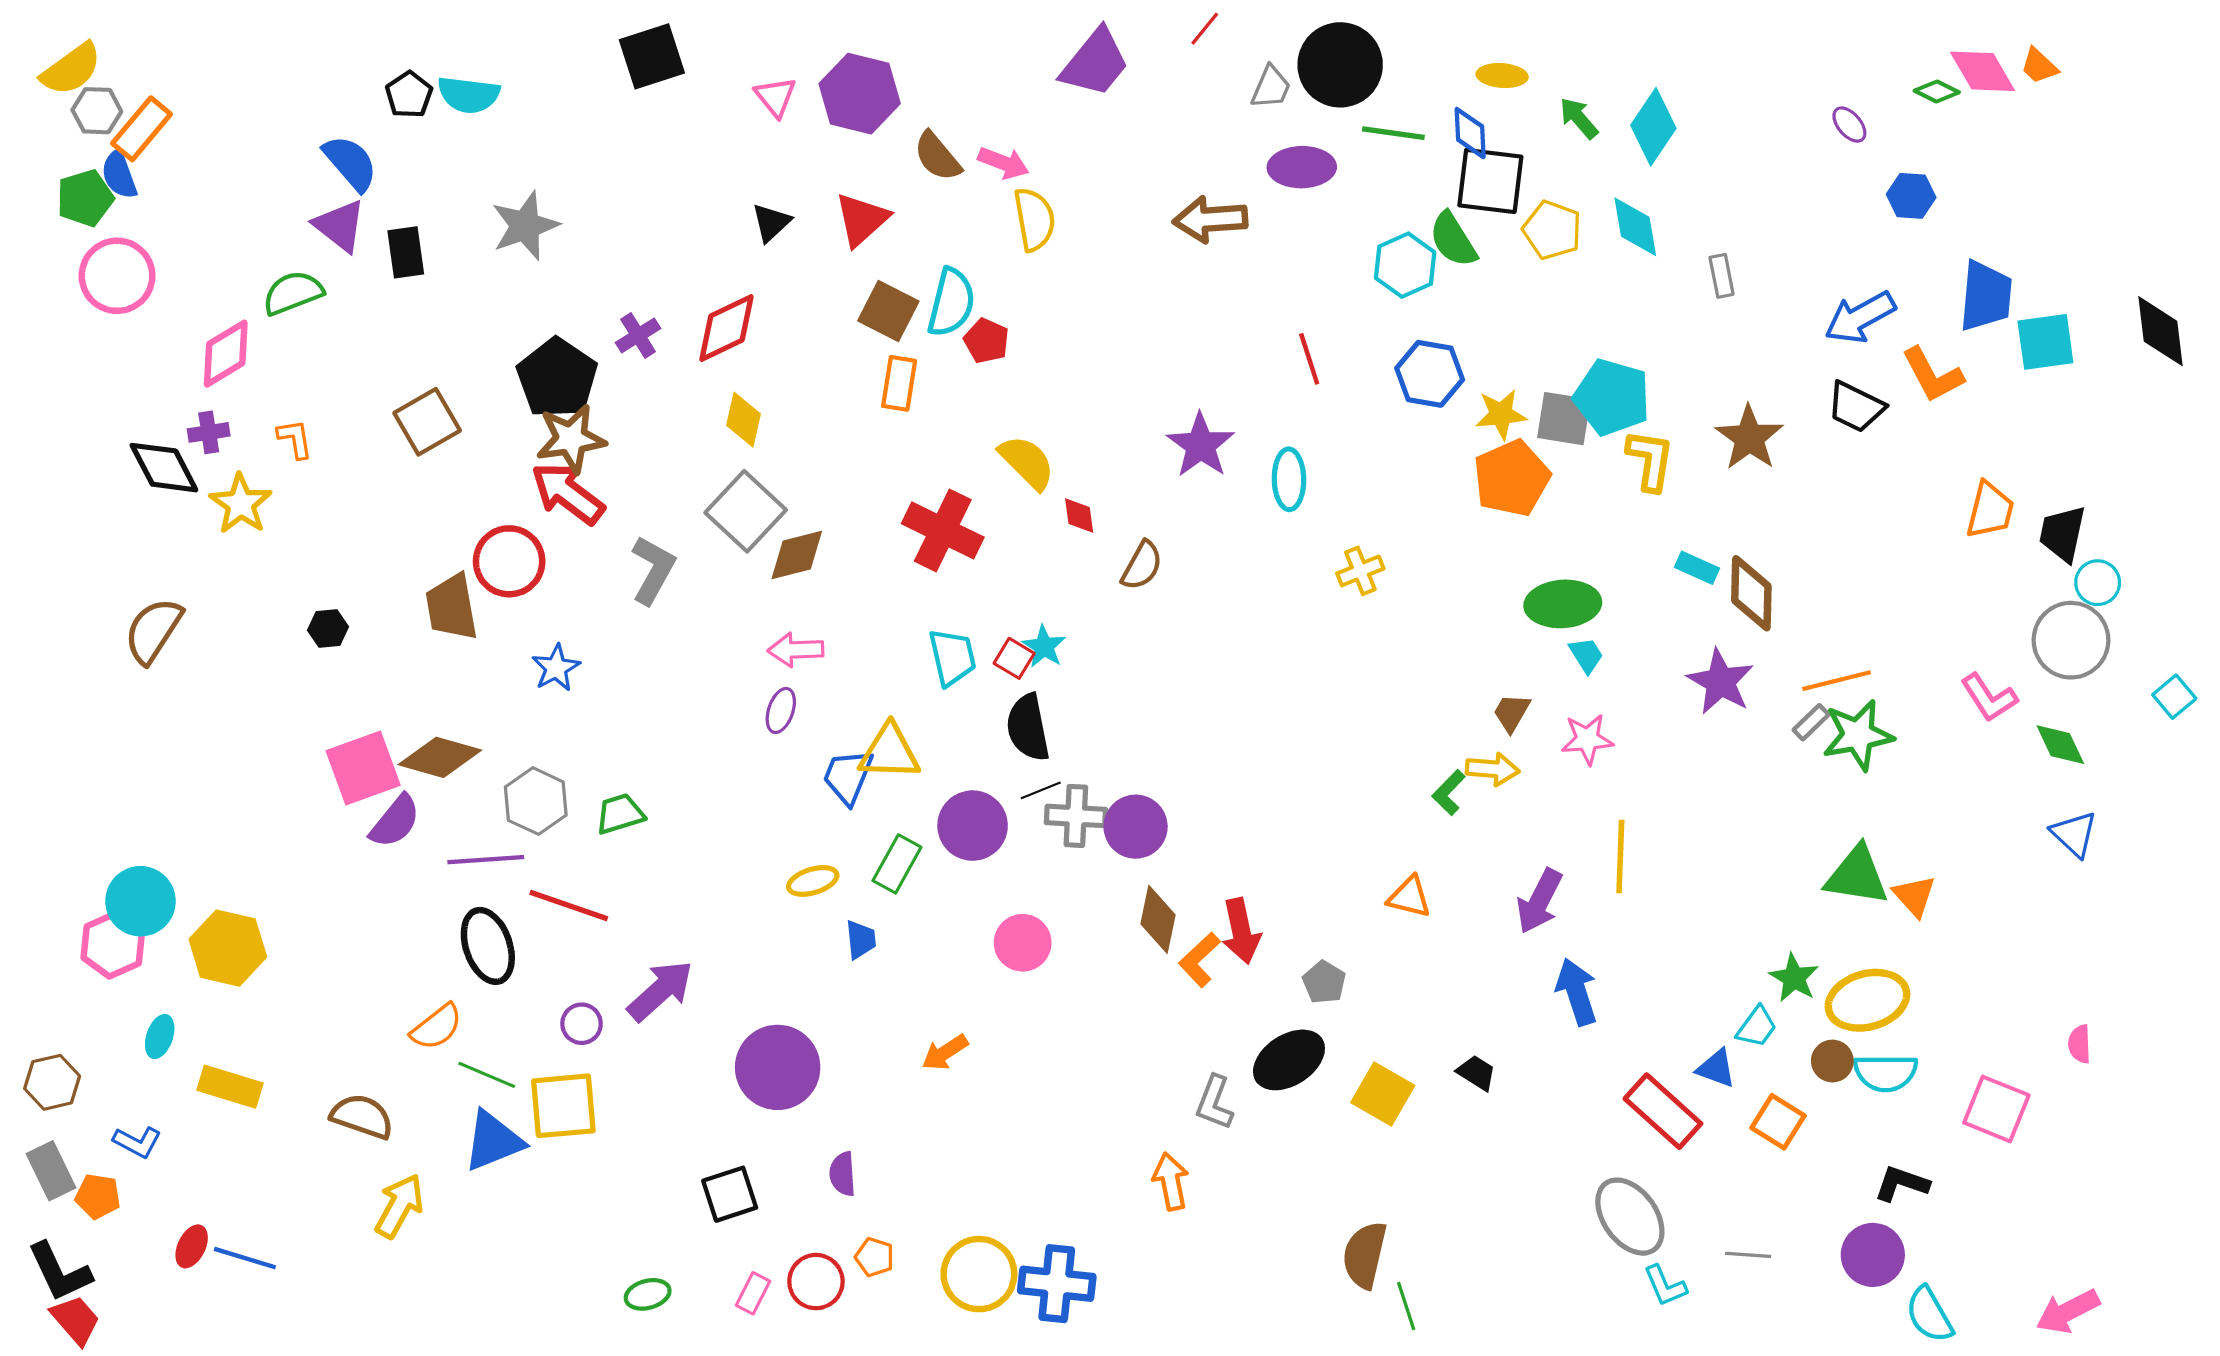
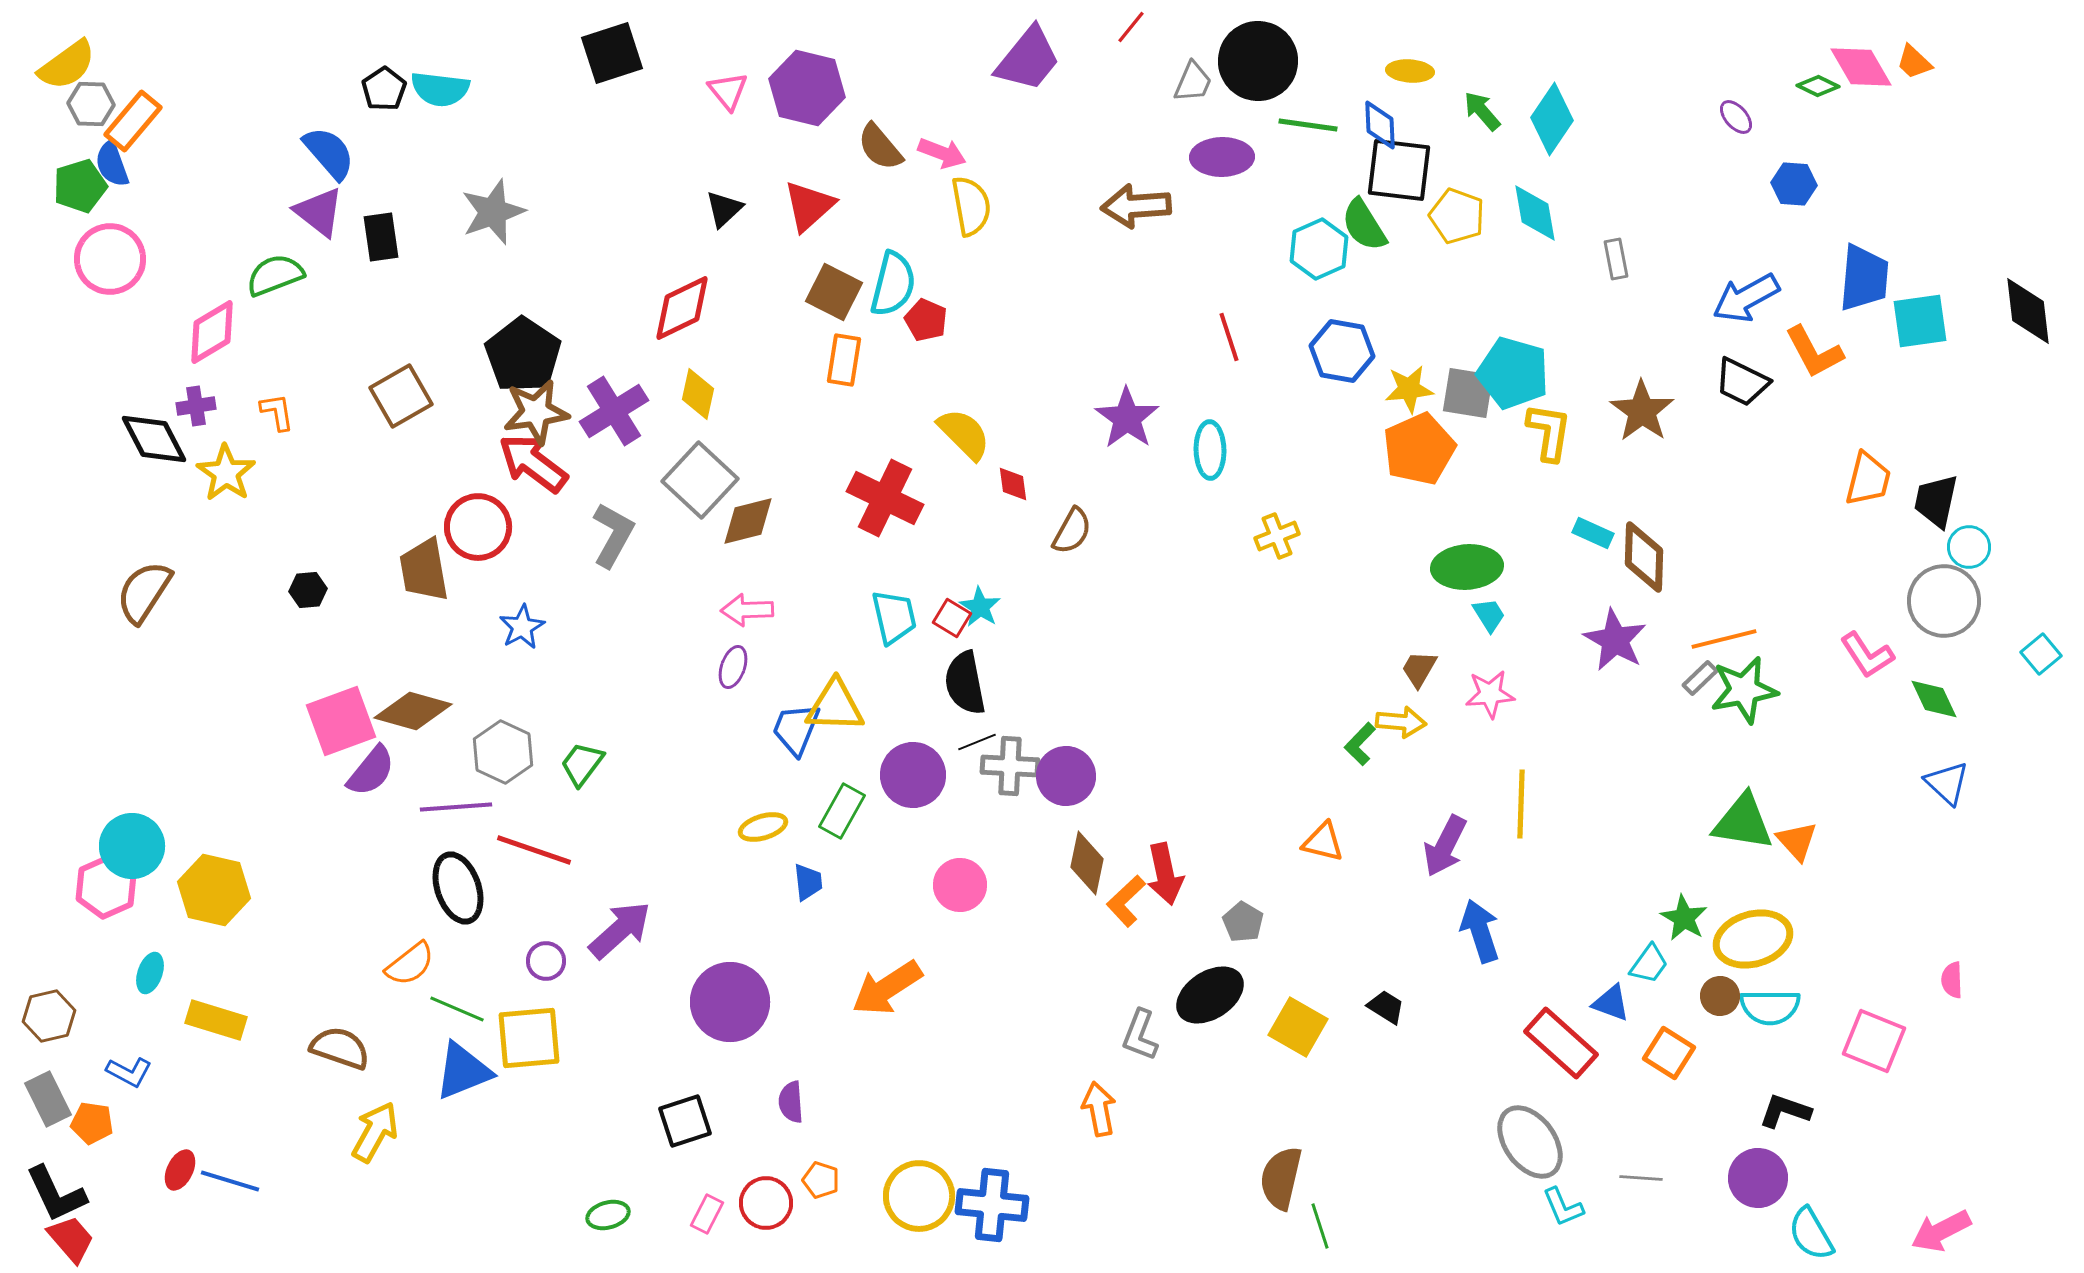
purple cross: (638, 335) -> (614, 411), moved, size x1.6
green trapezoid: (620, 814) -> (582, 764), turned -36
orange arrow: (945, 1052) -> (887, 988), size x1.6

